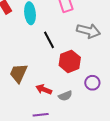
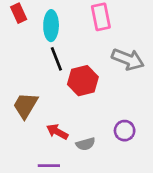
black line: (49, 40) -> (56, 59), moved
red hexagon: (70, 61) -> (83, 81), moved

